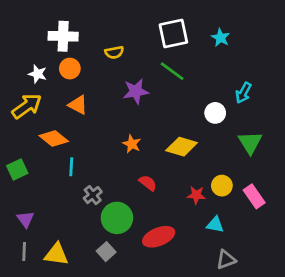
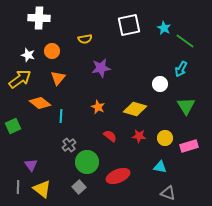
white cross: (63, 36) -> (39, 18), moved
green line: (172, 71) -> (185, 41), moved
orange triangle: (78, 105) -> (58, 78), turned 42
cyan line: (71, 167) -> (61, 116), moved
red star: (196, 195) -> (139, 136), moved
pink rectangle: (254, 196) -> (189, 146), turned -72
purple triangle: (25, 219) -> (31, 165), moved
yellow triangle: (56, 254) -> (42, 189), turned 30
gray triangle: (226, 260) -> (168, 193), turned 42

